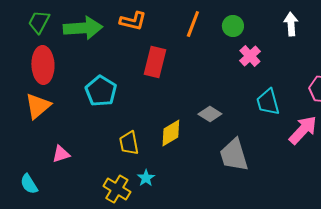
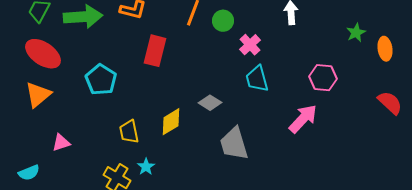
green circle: (233, 26) -> (223, 21), moved
red ellipse: (43, 65) -> (43, 54), turned -54
cyan trapezoid: (268, 102) -> (257, 79), moved
cyan semicircle: (29, 184) -> (29, 173), turned -80

